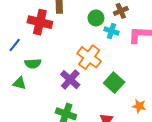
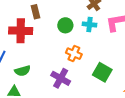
green circle: (96, 18) -> (65, 25), moved
orange cross: (89, 57) -> (74, 54), size x0.7

